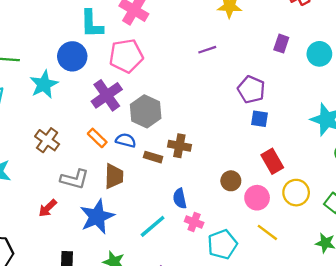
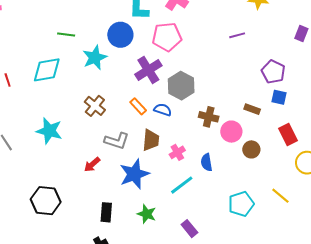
brown rectangle: (153, 157) -> (252, 109), moved
pink circle: (257, 198) -> (231, 132), moved
pink cross: (194, 222) -> (177, 152), moved, turned 35

